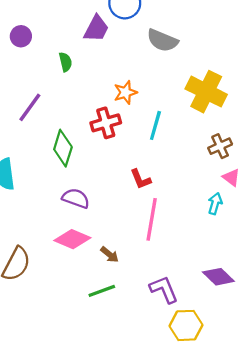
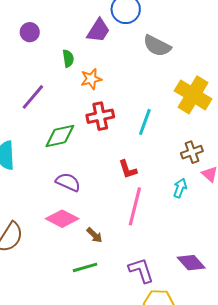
orange star: (125, 92) -> (91, 79), moved
brown cross: (220, 146) -> (192, 152), moved
green diamond: (63, 148) -> (60, 136), turned 56
cyan arrow: (215, 204) -> (180, 188), moved

